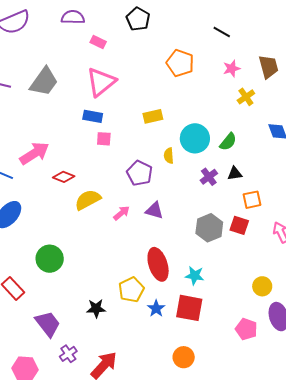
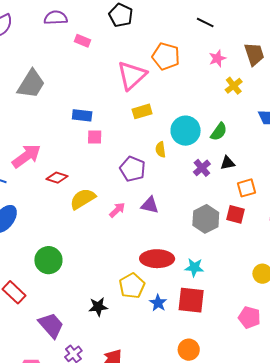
pink triangle: (101, 82) -> (132, 75), moved
red ellipse: (158, 264) -> (157, 259), turned -68

